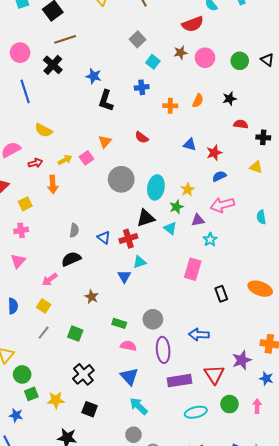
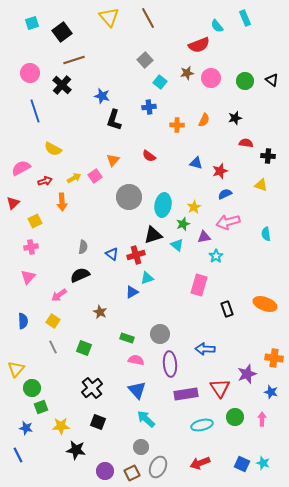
blue triangle: (124, 276) -> (132, 292), turned 32
gray line: (44, 333) -> (53, 347), turned -64
yellow star: (56, 400) -> (61, 426), moved

